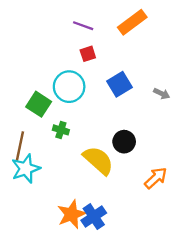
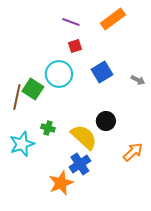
green cross: (61, 130) -> (48, 128), moved
brown line: (20, 146) -> (17, 97), moved
blue cross: (94, 217) -> (80, 164), moved

